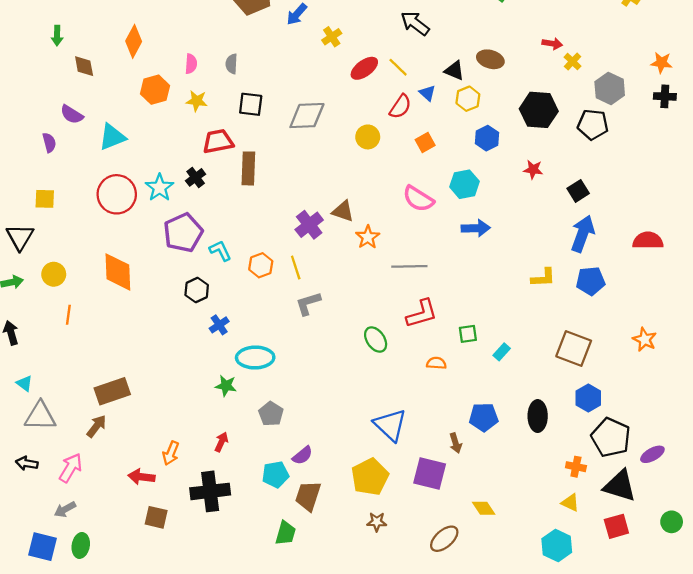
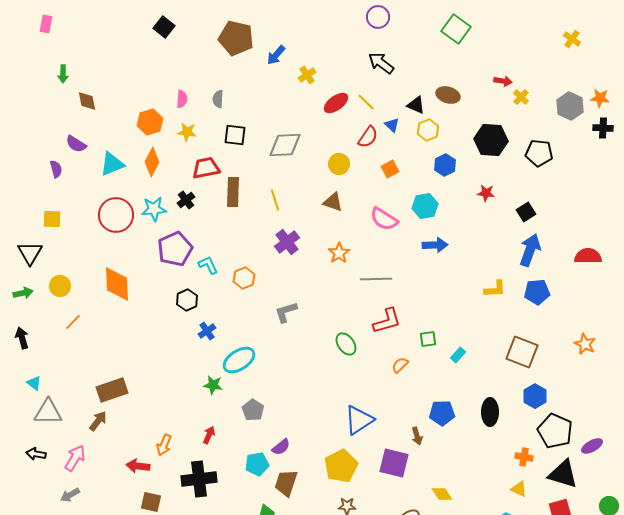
orange diamond: (134, 41) -> (152, 162), moved
gray hexagon: (610, 89) -> (570, 106), moved
cyan star: (160, 188) -> (154, 209), turned 30
brown triangle: (343, 211) -> (333, 202), moved
yellow line: (296, 267) -> (275, 200), moved
orange line: (68, 315) -> (73, 322), turned 36
cyan ellipse: (255, 358) -> (239, 360), turned -32
orange semicircle: (436, 363) -> (400, 365), turned -48
blue triangle: (390, 425) -> (359, 420), turned 44

